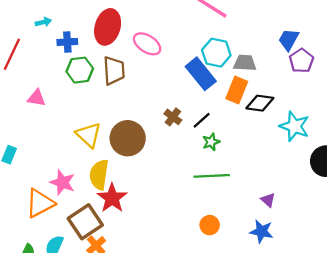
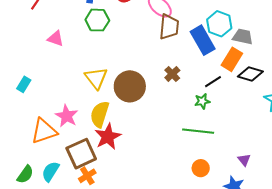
brown trapezoid: (114, 71) -> (169, 27), moved
black line: (202, 120) -> (213, 82), moved
orange circle: (210, 225) -> (201, 168), moved

